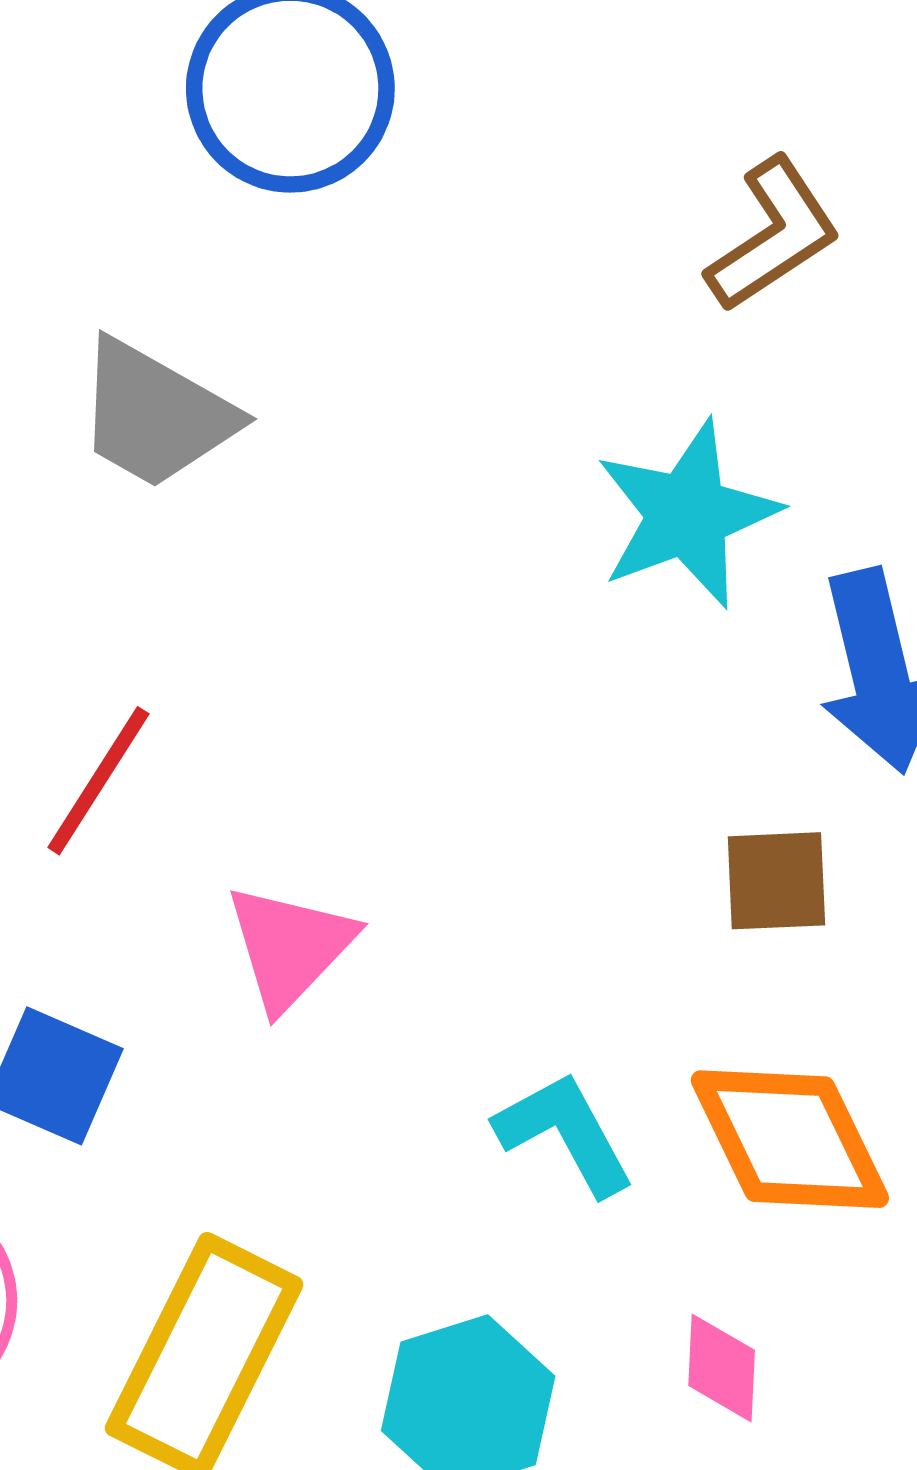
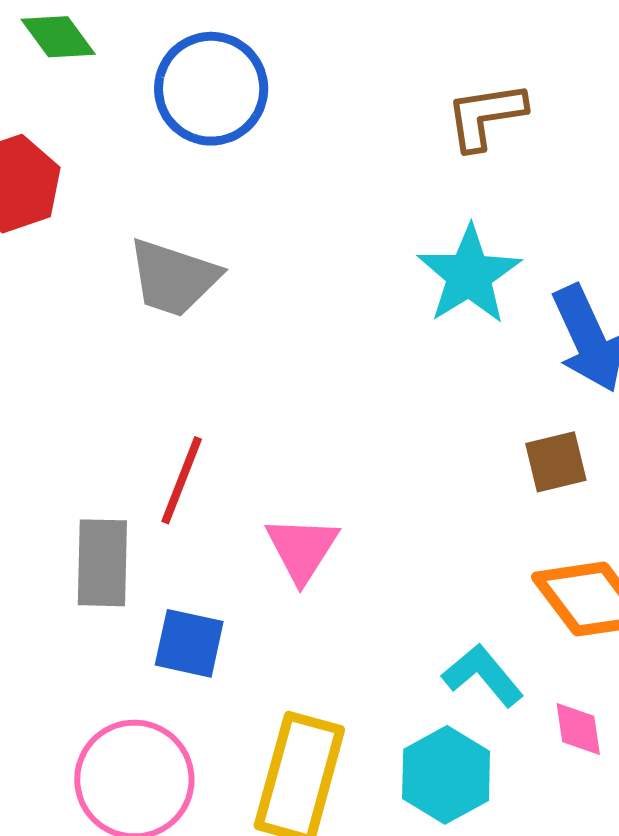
brown L-shape: (773, 235) -> (486, 116), turned -144
cyan L-shape: (565, 1133) -> (483, 675), moved

